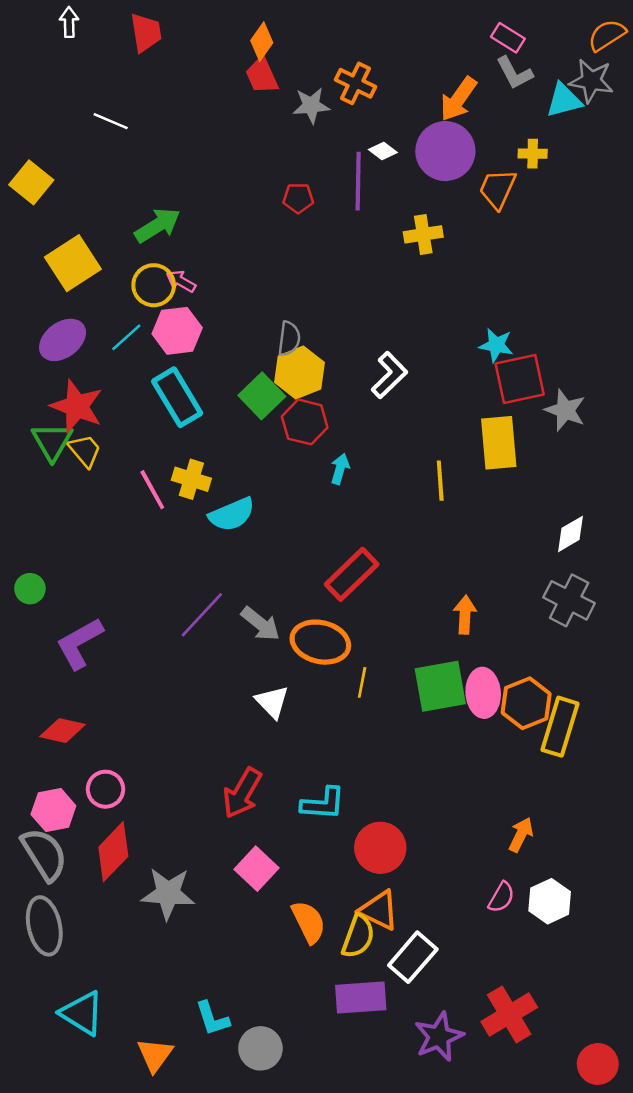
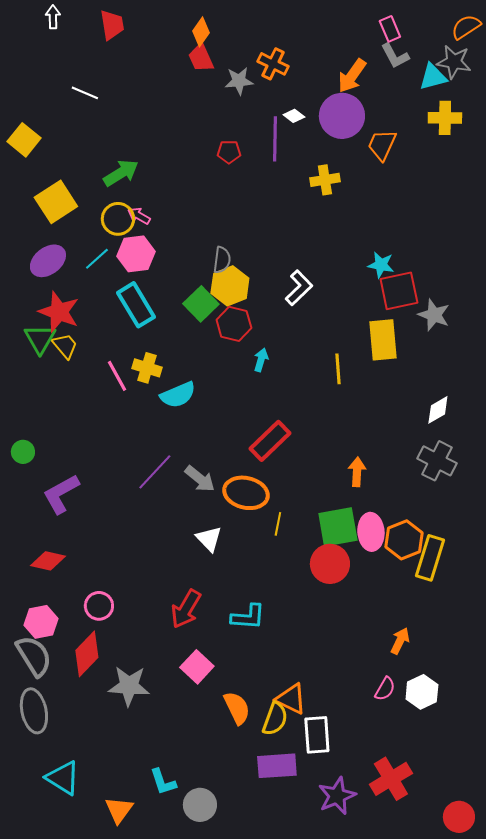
pink rectangle: (508, 38) -> (390, 29), turned 35
yellow cross: (533, 154) -> (445, 118), moved, size x1.5
pink circle: (105, 789) -> (99, 606), moved
red circle: (380, 848) -> (330, 564), moved
white rectangle: (413, 957) -> (317, 735), turned -45

